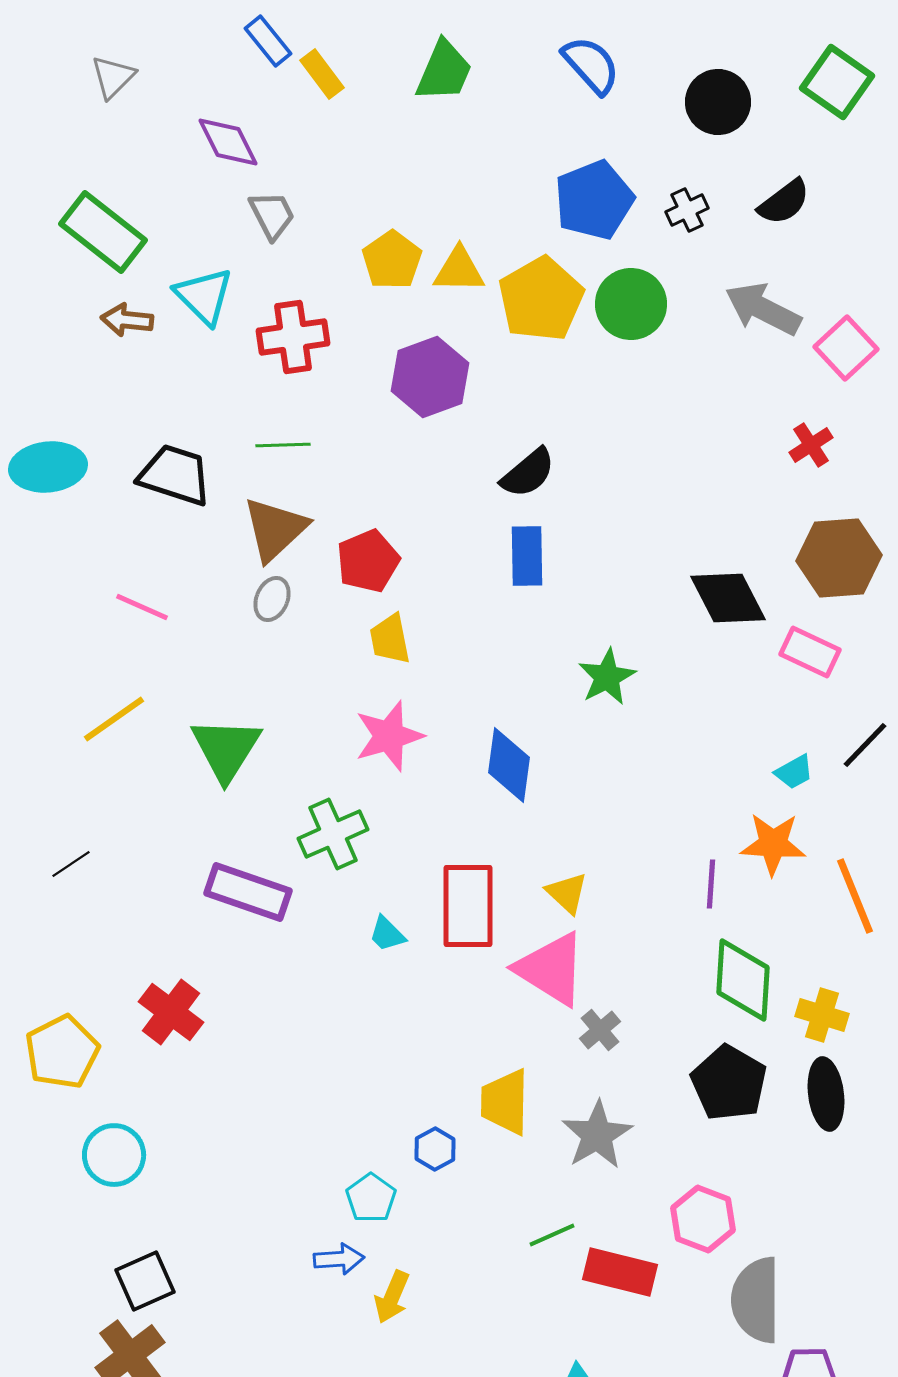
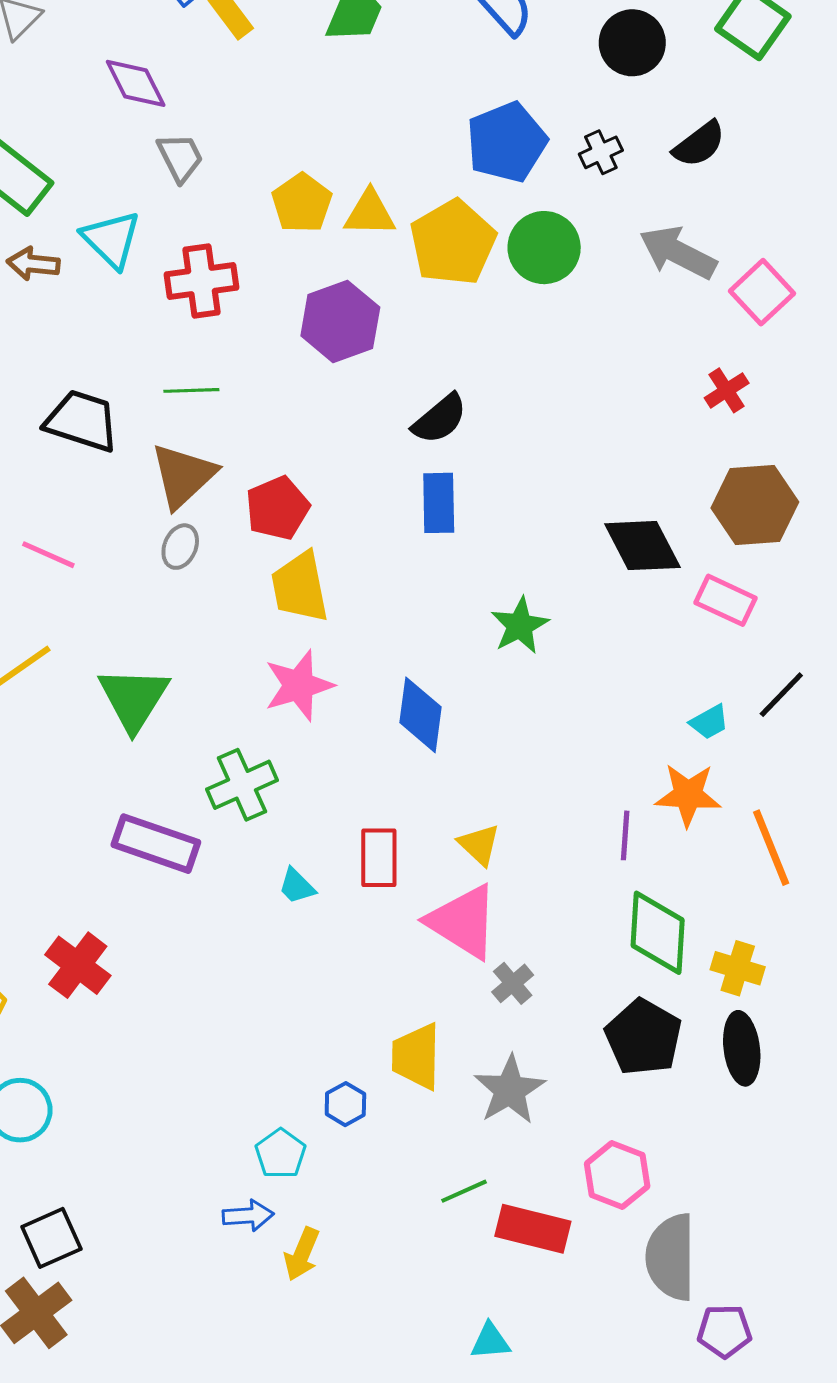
yellow trapezoid: (390, 639) -> (300, 587), size x1.4
red rectangle: (468, 906) -> (379, 858), size x0.7

